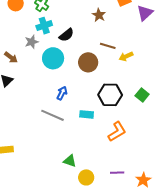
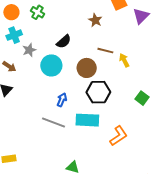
cyan cross: (44, 26) -> (14, 35), moved
yellow arrow: (126, 56) -> (124, 60), turned 88
black hexagon: (110, 95) -> (98, 92), moved
cyan rectangle: (87, 114) -> (87, 120), size x1.6

